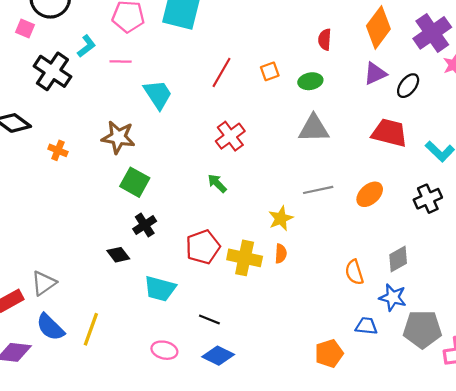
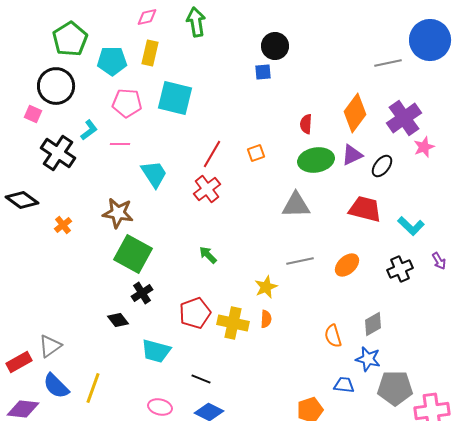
green ellipse: (310, 81) -> (316, 160), moved, size x1.6
red cross: (230, 136) -> (207, 189), moved
orange cross: (58, 150) -> (63, 225), turned 30
green square: (135, 182) -> (133, 254), size x1.4

